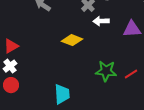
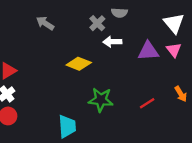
green star: (106, 71) -> (101, 100), moved

